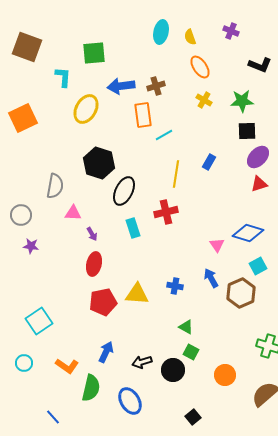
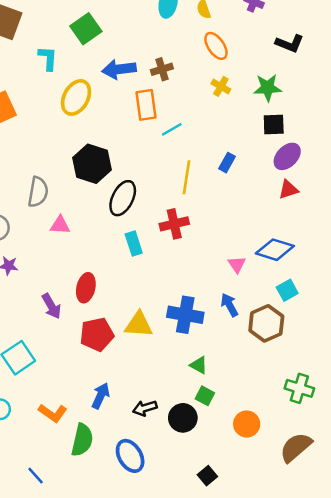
green square: (94, 53) -> (86, 29), turned -30
purple arrow: (92, 234) -> (51, 306), moved, size x1.5
blue cross: (175, 286) -> (185, 315), size x1.8

